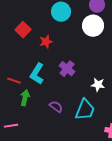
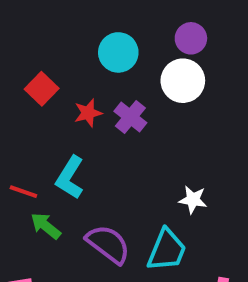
purple cross: (67, 69) -> (130, 117), moved
green arrow: (25, 98) -> (46, 226), turned -63
purple semicircle: (56, 107) -> (108, 244), size x1.6

